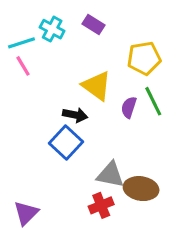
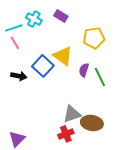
green line: (153, 101) -> (100, 77), moved
black arrow: (75, 115) -> (19, 76), moved
blue square: (66, 143) -> (43, 66), moved
gray triangle: (110, 175) -> (72, 114), turned -30

